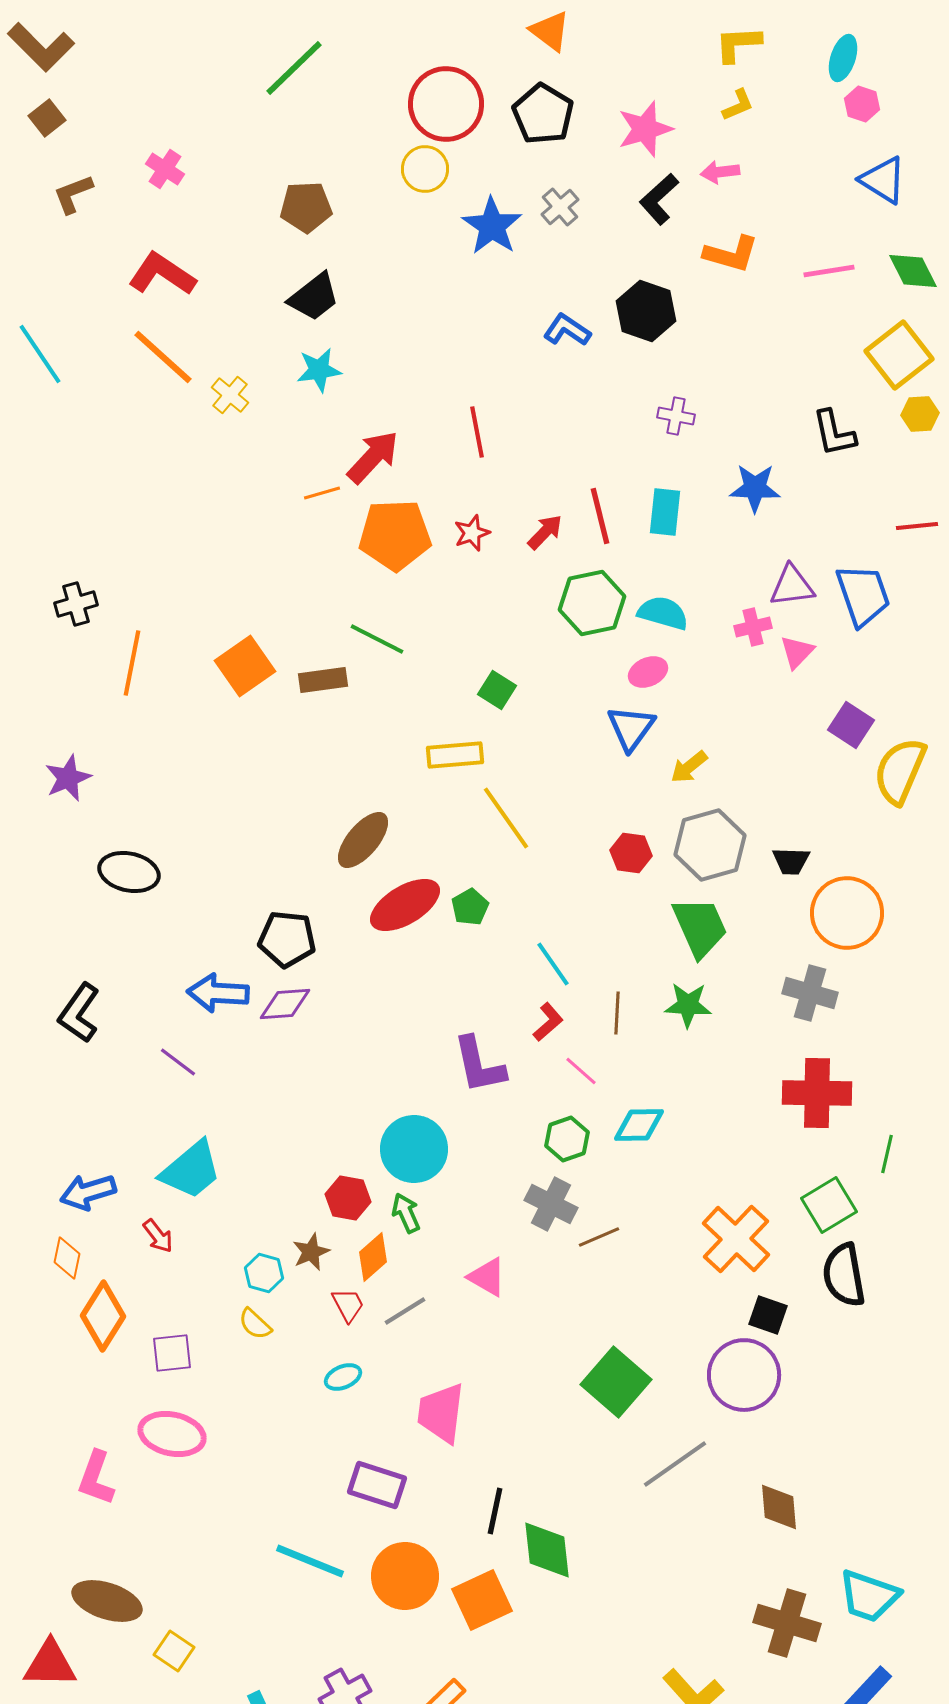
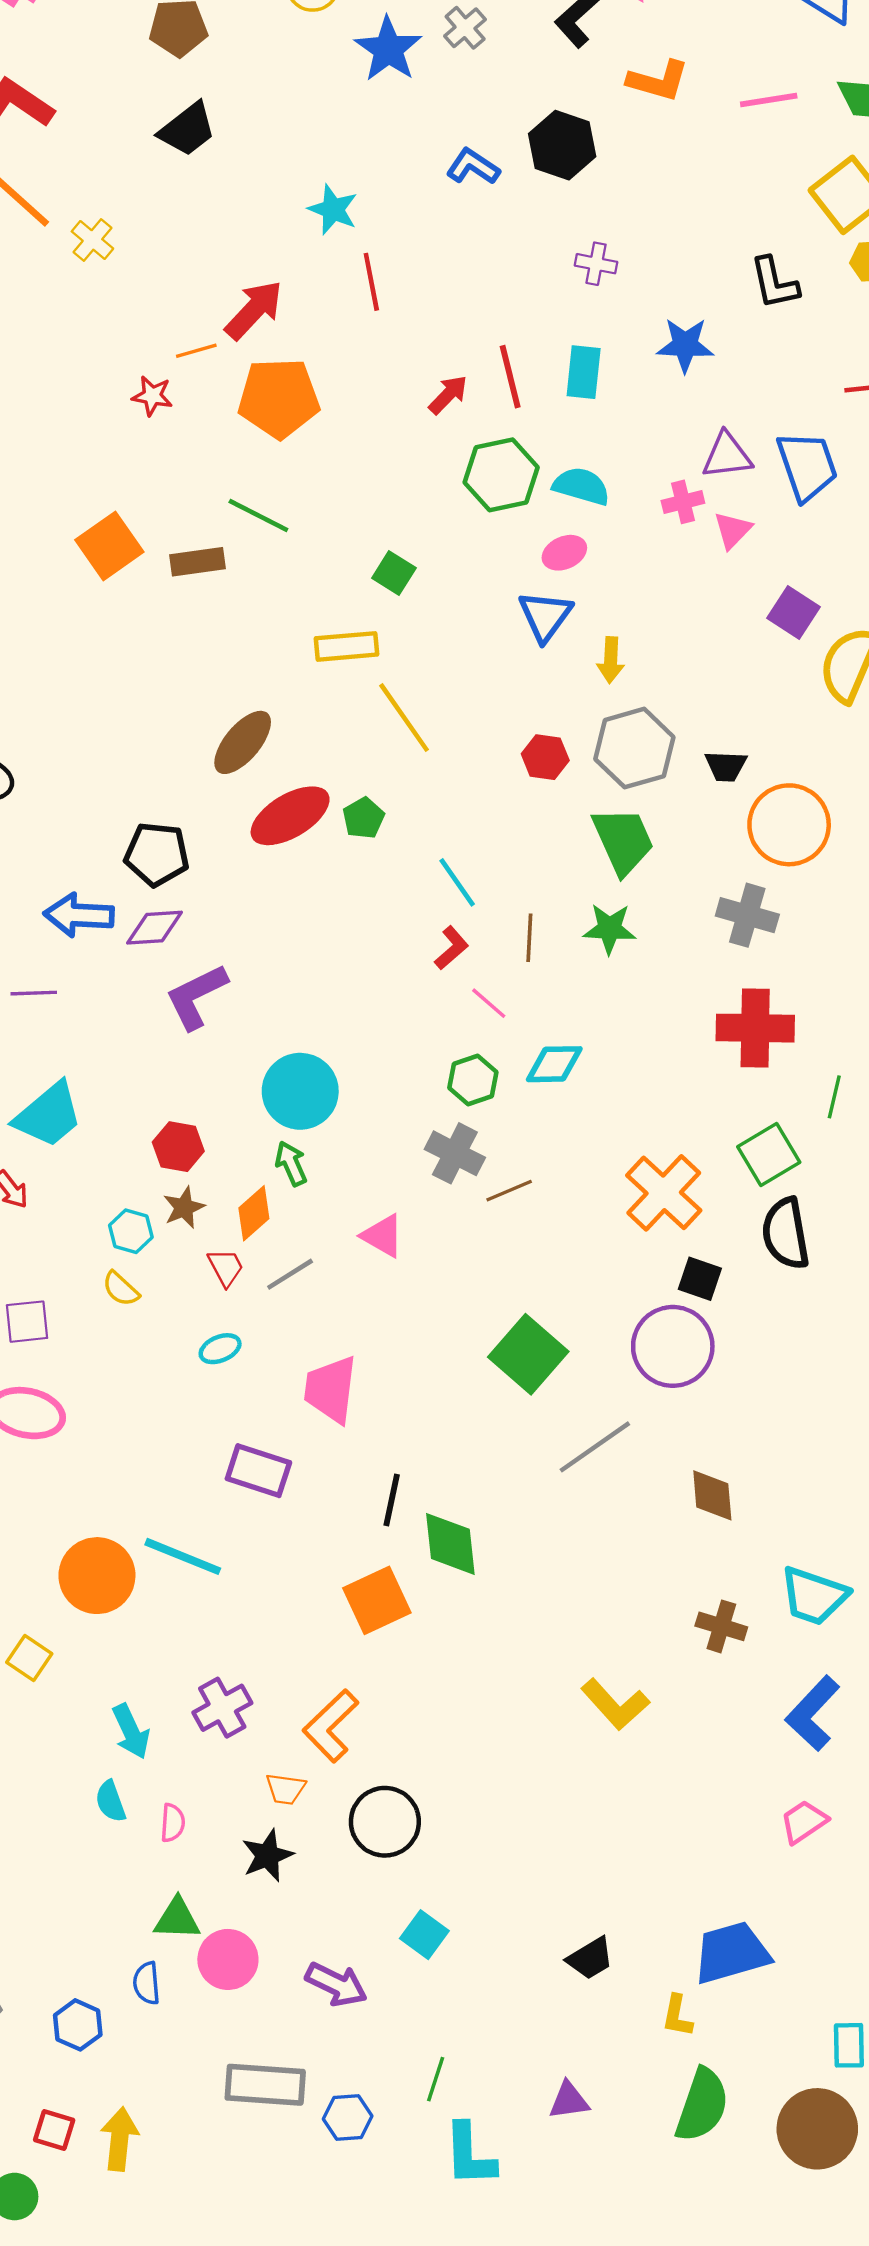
cyan star: (319, 370) -> (333, 210), moved, turned 30
red star: (472, 533) -> (152, 396), moved, turned 30
yellow arrow: (689, 767) -> (611, 660), turned -48
purple line: (178, 1062) -> (34, 993), turned -39
purple L-shape: (479, 1065) -> (196, 996), moved, turned 76
red hexagon: (348, 1198) -> (178, 1147), moved
orange circle: (405, 1576) -> (97, 1576), moved
brown cross: (787, 1623) -> (721, 1626), size x0.7

